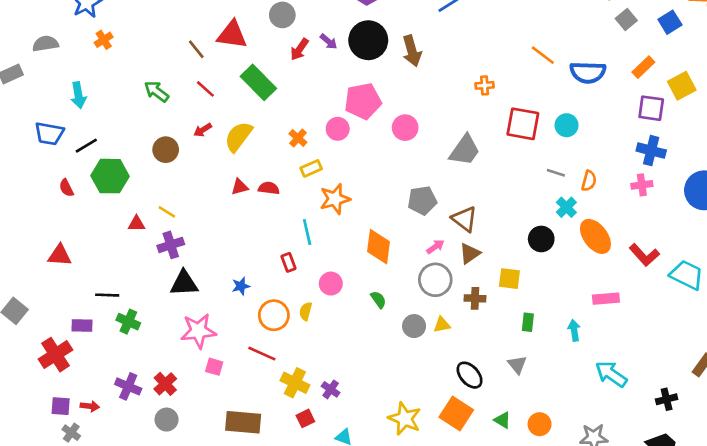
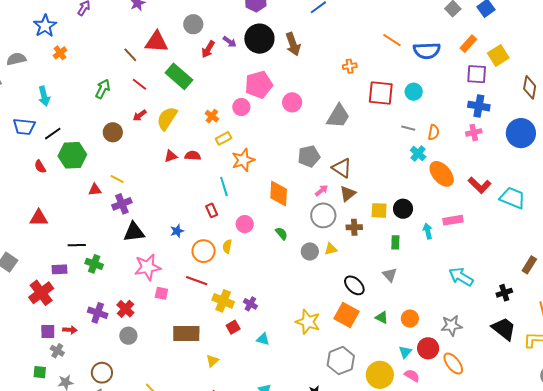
green arrow: (156, 91) -> (103, 89), turned 84
black circle: (541, 239) -> (403, 209), moved
cyan arrow: (574, 330) -> (428, 231), moved

